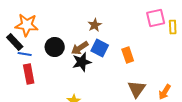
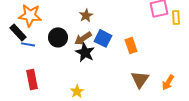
brown star: (95, 25) -> (86, 15), moved
black star: (82, 62) -> (85, 52), turned -30
red rectangle: (29, 74) -> (32, 79), moved

